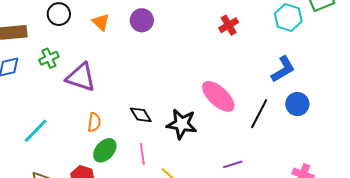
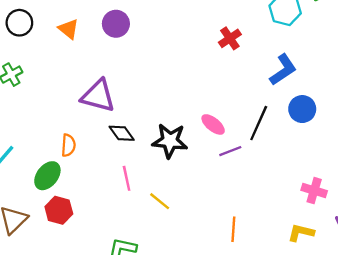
red cross: (229, 25) -> (230, 38), moved
purple triangle: (81, 77) -> (98, 96), moved
pink ellipse: (218, 96) -> (213, 124), moved, size x0.6
green ellipse: (105, 150) -> (47, 176), moved
purple line: (233, 164) -> (230, 151), moved

